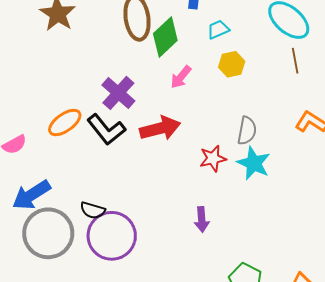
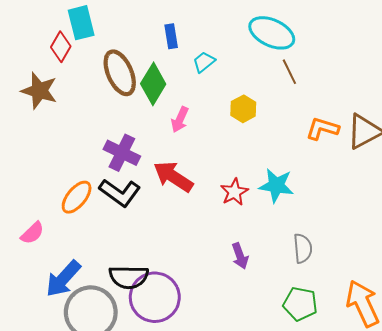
yellow hexagon: (232, 64) -> (243, 109), moved
red arrow: (160, 128) -> (173, 177), turned -117
gray semicircle: (247, 131) -> (303, 248), moved
black semicircle: (93, 210) -> (129, 277), size x1.5

